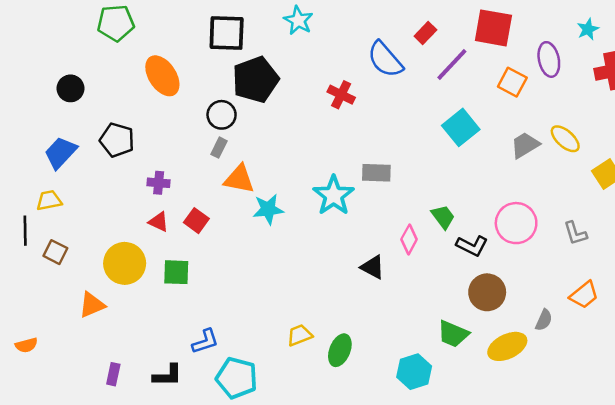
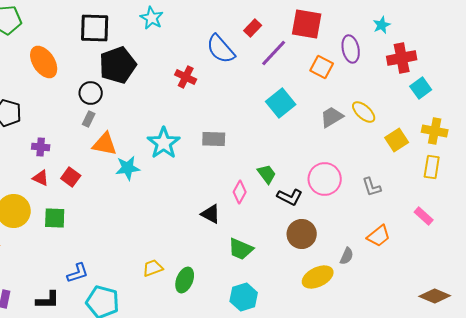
cyan star: (334, 195) -> (164, 143), moved
green trapezoid: (453, 334) -> (241, 249), moved

